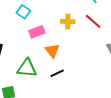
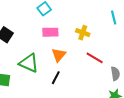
red line: (93, 21) -> (95, 58), moved, turned -30
black line: (57, 73) -> (56, 78), turned -56

